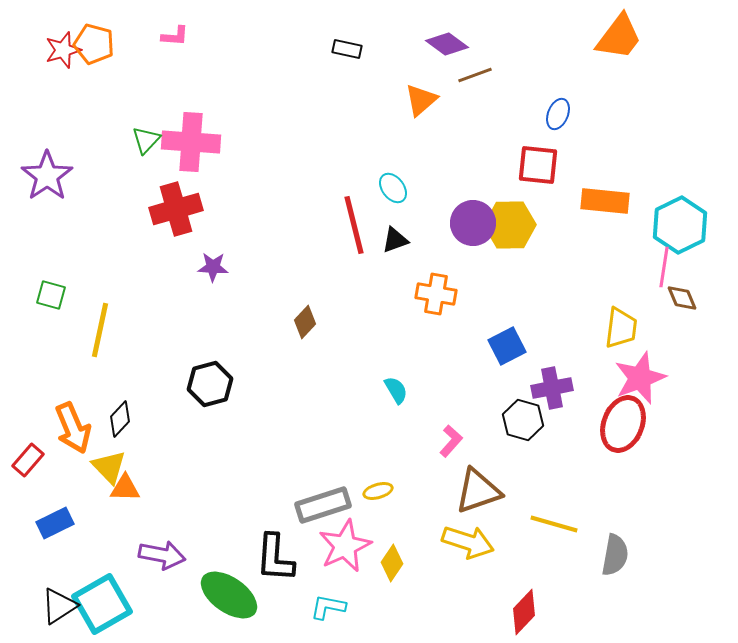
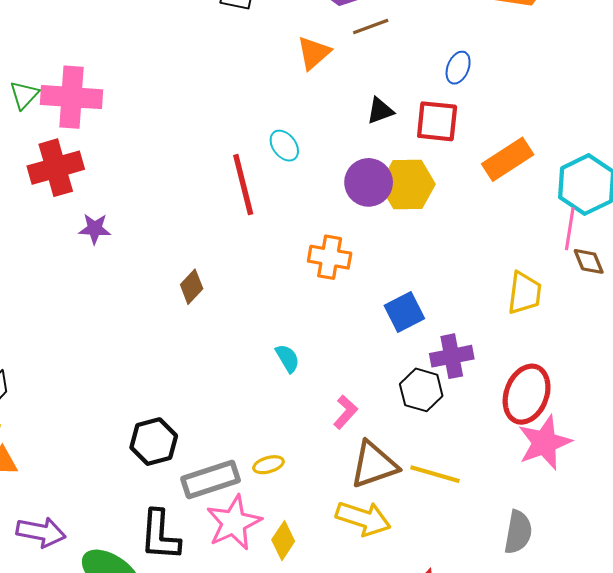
orange rectangle: (605, 201) -> (508, 159), turned -39
black triangle: (395, 240) -> (380, 111), moved
pink star: (640, 378) -> (544, 443), moved
black hexagon: (210, 384) -> (154, 442), moved
yellow line: (554, 524) -> (435, 474), moved

